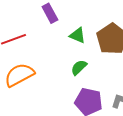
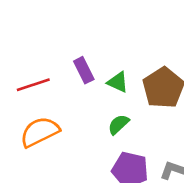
purple rectangle: (50, 13) -> (84, 70), moved

